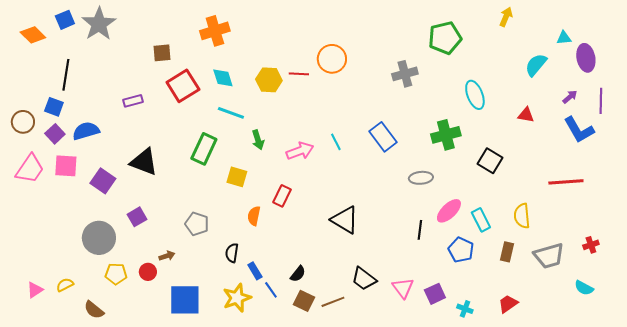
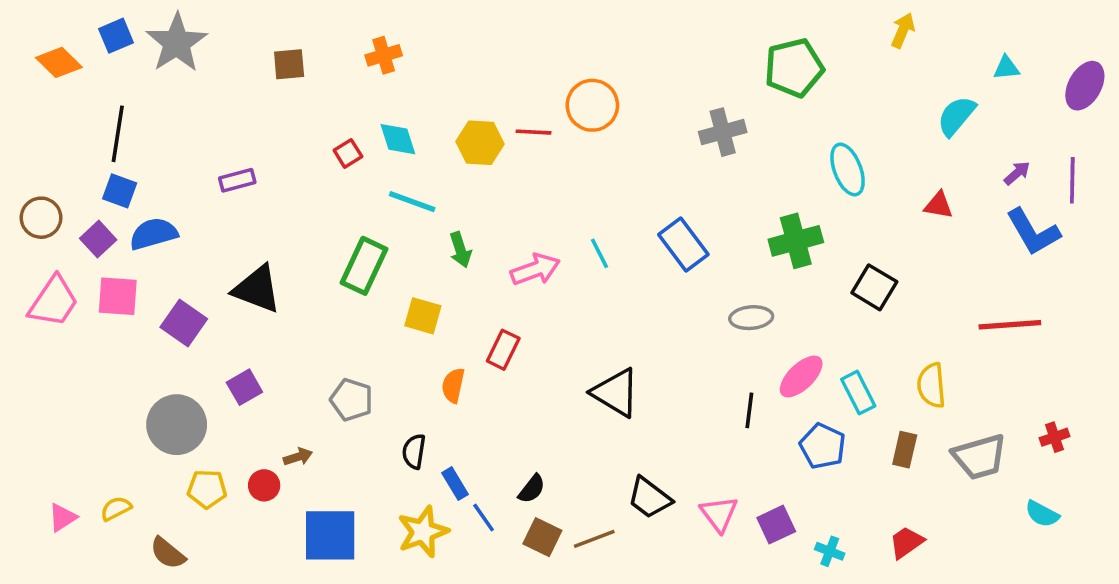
orange cross: (215, 31) -> (384, 55), size x0.7
brown square: (162, 53) -> (289, 64), moved
purple ellipse: (586, 58) -> (1085, 86), moved, turned 40
red square: (183, 86) -> (348, 153), moved, size x0.5
blue square: (54, 107) -> (120, 191), moved

